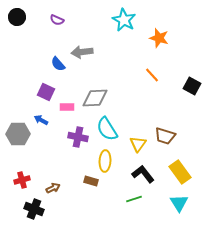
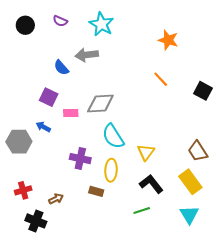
black circle: (17, 17) -> (25, 25), moved
cyan star: (124, 20) -> (101, 24), moved
brown trapezoid: (165, 136) -> (198, 151), moved, turned 40
purple cross: (78, 137) -> (80, 159), moved

